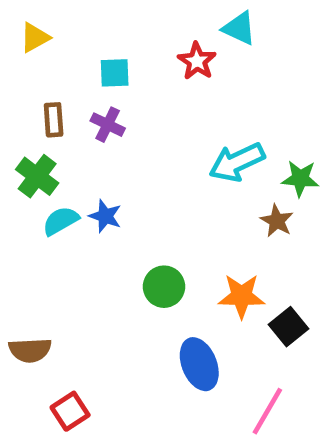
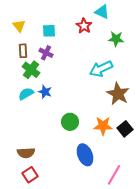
yellow triangle: (35, 38) -> (19, 26), moved, turned -40
green cross: (37, 176) -> (31, 70), moved
green star: (300, 179) -> (116, 39), moved
brown star: (277, 221) -> (118, 94), size x1.6
black square: (289, 327) -> (125, 129), moved
brown semicircle: (30, 350) -> (26, 153), moved

